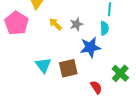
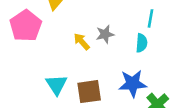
yellow arrow: (55, 24) -> (82, 42), moved
blue star: (90, 47) -> (133, 84), moved

